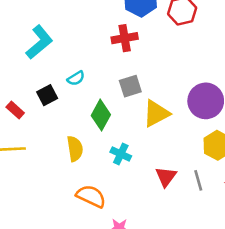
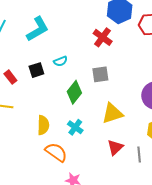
red cross: (125, 38) -> (103, 37), turned 36
yellow triangle: (156, 113) -> (112, 113), moved
yellow semicircle: (75, 149) -> (43, 125), moved
cyan cross: (121, 154) -> (75, 127), moved

